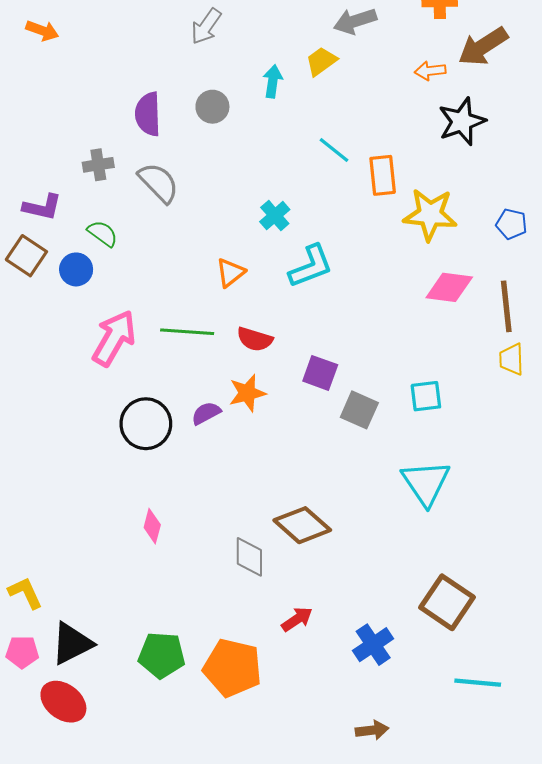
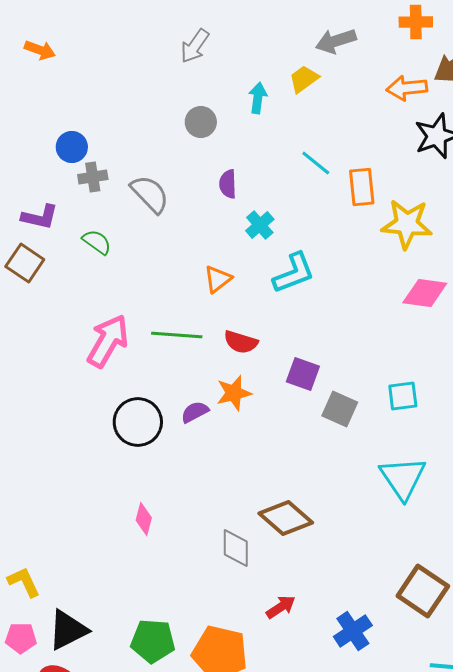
orange arrow: (430, 71) -> (407, 88), size x1.4
purple semicircle: (148, 114) -> (228, 184), moved, size x0.7
blue circle: (76, 269) -> (72, 147), moved

